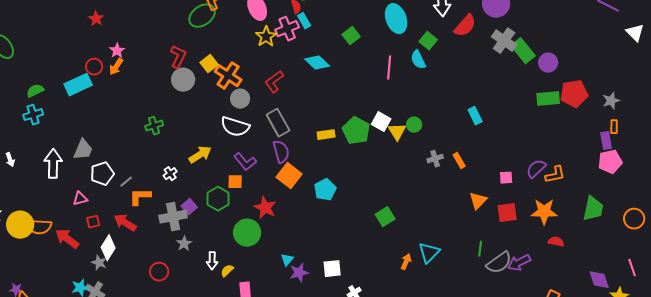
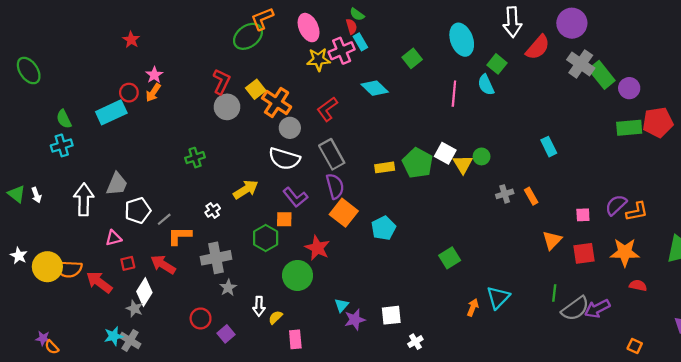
yellow star: (266, 37) -> (318, 60), turned 30
green semicircle: (35, 91) -> (64, 119), turned -90
purple square: (189, 207) -> (226, 334), moved

